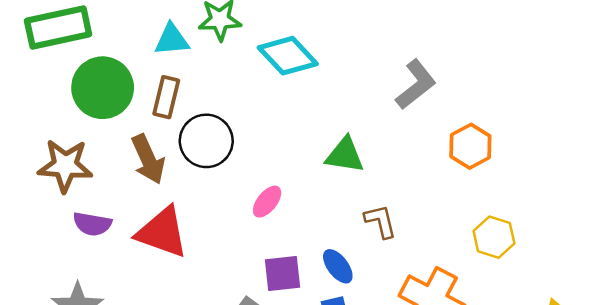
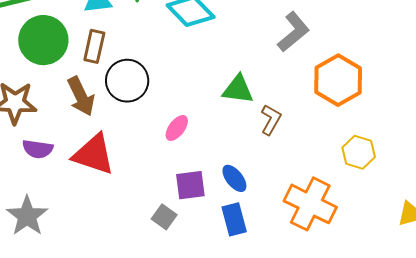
orange hexagon: (470, 146) -> (338, 80), size x1.4
brown L-shape: (380, 221) -> (271, 120), moved, turned 44

